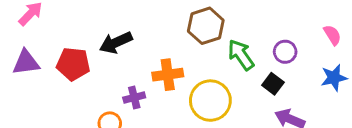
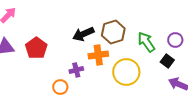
brown hexagon: (206, 26) -> (113, 32), moved
black arrow: (116, 43) -> (83, 34), moved
red pentagon: (73, 64) -> (36, 48), turned 30

